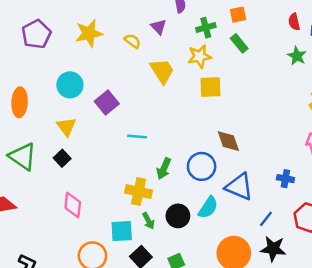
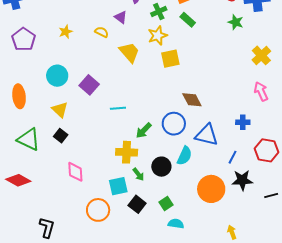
yellow star: (89, 33) -> (66, 32), size x0.6
green arrow: (164, 169) -> (144, 130), turned 30

